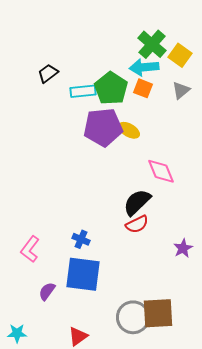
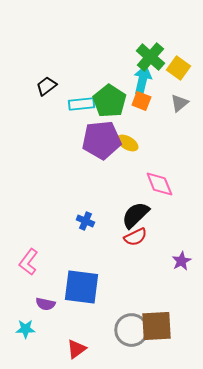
cyan arrow: (144, 67) -> (142, 80), turned 108
blue cross: (81, 239) -> (85, 221), moved
purple semicircle: (47, 291) -> (45, 304), turned -114
cyan star: (17, 333) -> (25, 329), moved

